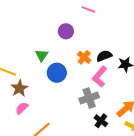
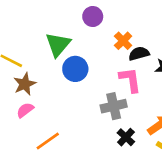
green triangle: (42, 55) -> (58, 44), size x1.5
orange cross: (84, 57) -> (123, 41), moved
pink L-shape: (100, 77) -> (130, 80), turned 125

